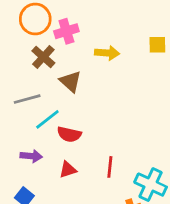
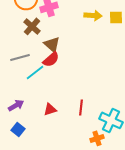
yellow arrow: (107, 53) -> (93, 15), moved
red semicircle: (69, 134) -> (51, 59), moved, turned -54
purple arrow: (31, 156) -> (16, 105), moved, turned -35

